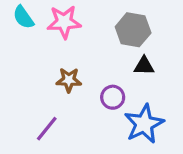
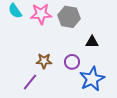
gray hexagon: (133, 30) -> (69, 17), moved
brown star: (69, 80) -> (44, 61), moved

